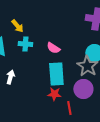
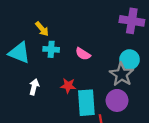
cyan rectangle: (56, 74) -> (86, 103), moved
red star: (54, 94) -> (68, 86), moved

